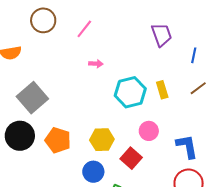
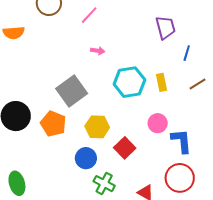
blue line: (194, 55) -> (187, 53), moved
gray square: (32, 98) -> (72, 91), moved
pink circle: (149, 131) -> (158, 123), moved

